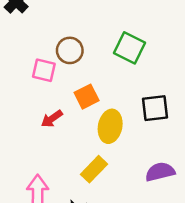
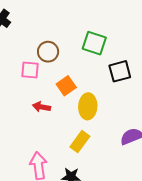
black square: (155, 108) -> (120, 71), moved
red arrow: (52, 119) -> (42, 107), turned 54

